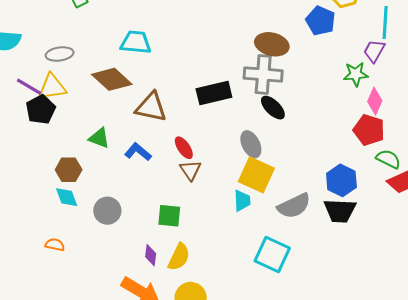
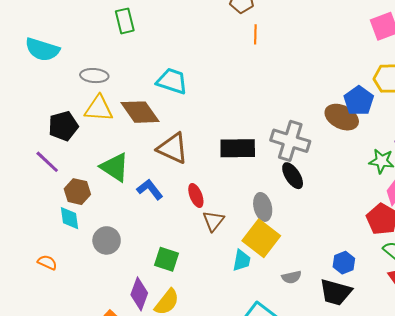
brown ellipse: (272, 44) -> (342, 117), moved
purple line: (29, 87) -> (47, 162), moved
yellow triangle: (52, 87) -> (99, 109), moved
green triangle: (99, 138) -> (115, 167), size x1.4
brown triangle: (190, 170) -> (213, 221), moved
blue hexagon: (341, 180) -> (344, 263), size x0.7
gray semicircle: (294, 206) -> (292, 277), size x0.6
purple diamond: (151, 255) -> (139, 294), size x1.5

